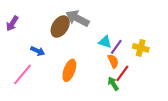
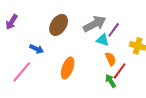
gray arrow: (77, 18) -> (95, 24), moved, turned 125
purple line: (116, 47) -> (114, 30), moved

